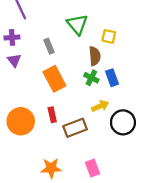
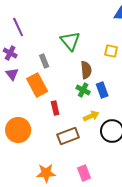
yellow square: (109, 36) -> (111, 51), moved
purple cross: (12, 37) -> (10, 53), turned 32
orange rectangle: (54, 79) -> (37, 85), moved
red rectangle: (52, 115) -> (55, 108), moved

